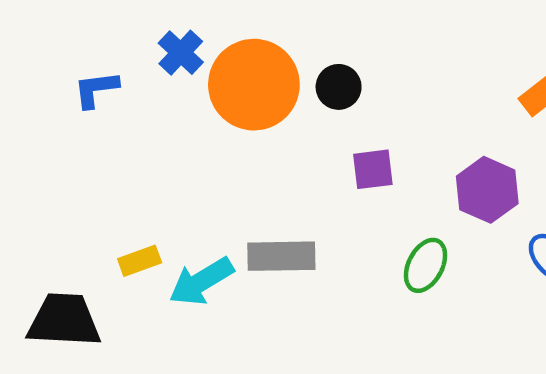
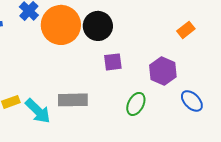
black circle: (339, 87) -> (98, 26), size x1.5
cyan arrow: (201, 281) -> (38, 111), turned -104

